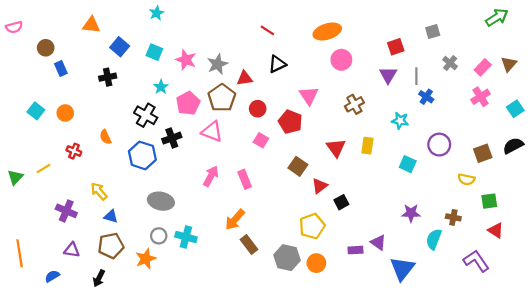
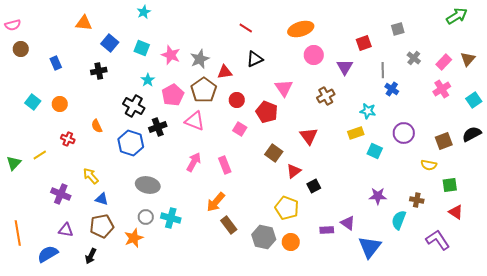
brown circle: (46, 48) -> (21, 49), moved
purple triangle: (388, 75) -> (345, 67), moved
yellow rectangle: (367, 146) -> (356, 133), moved, turned 63
yellow pentagon: (312, 226) -> (287, 208), turned -30
blue semicircle: (52, 276) -> (48, 254), size x1.5

